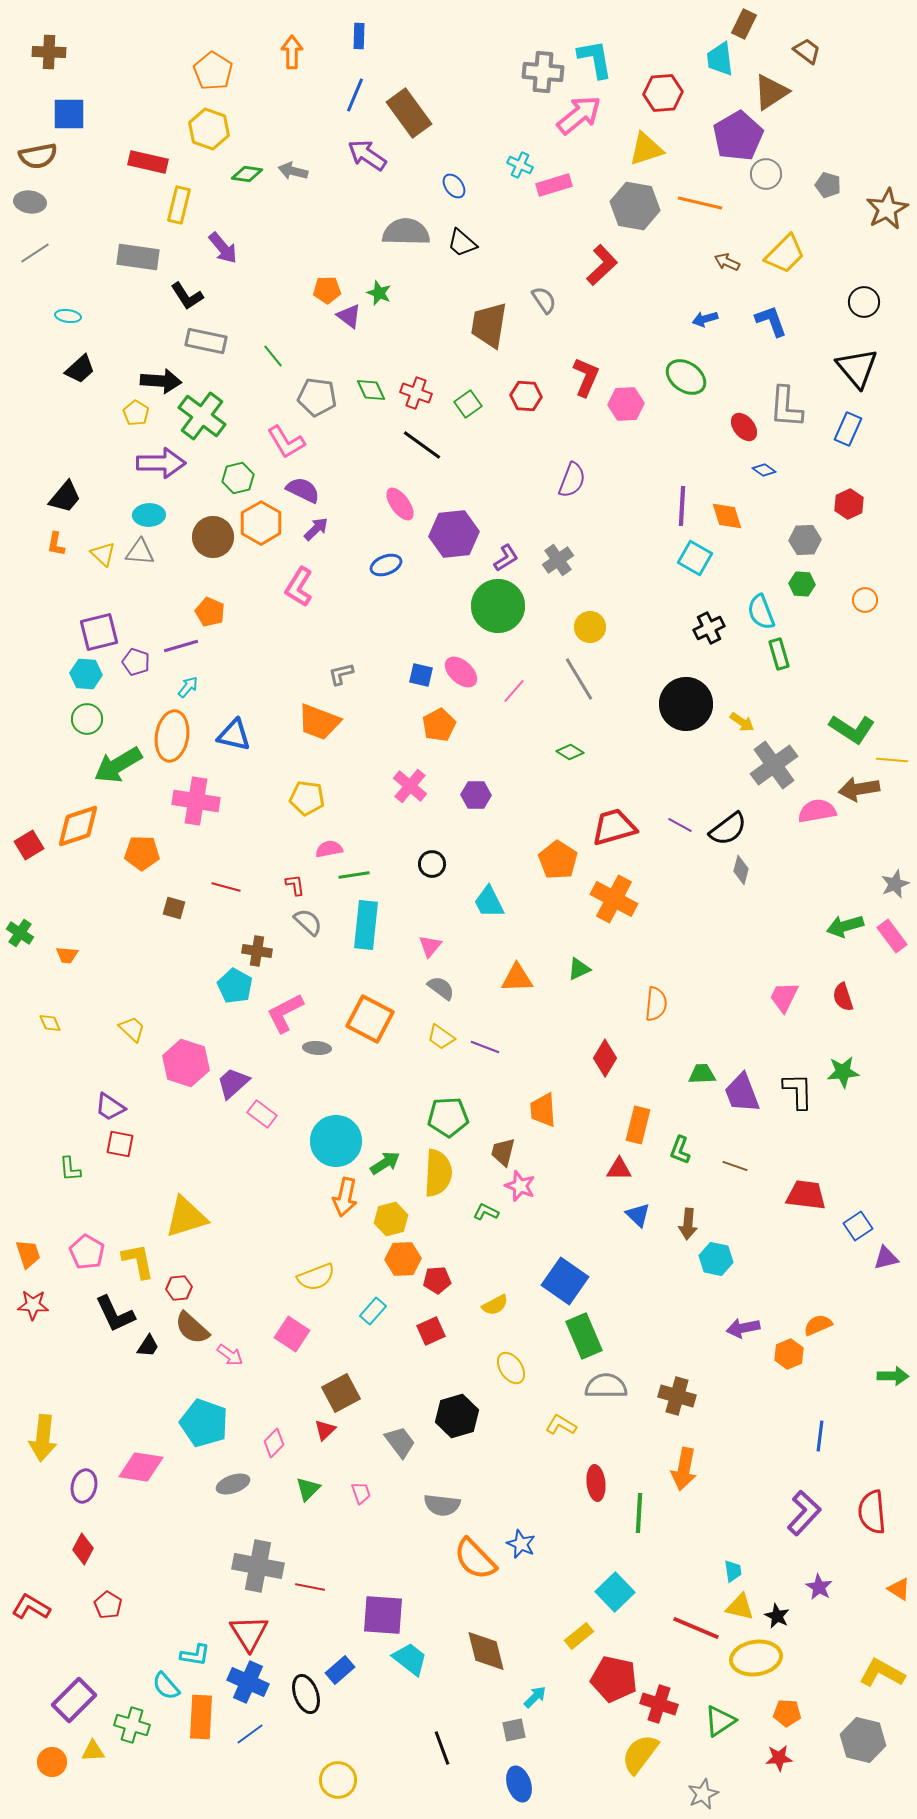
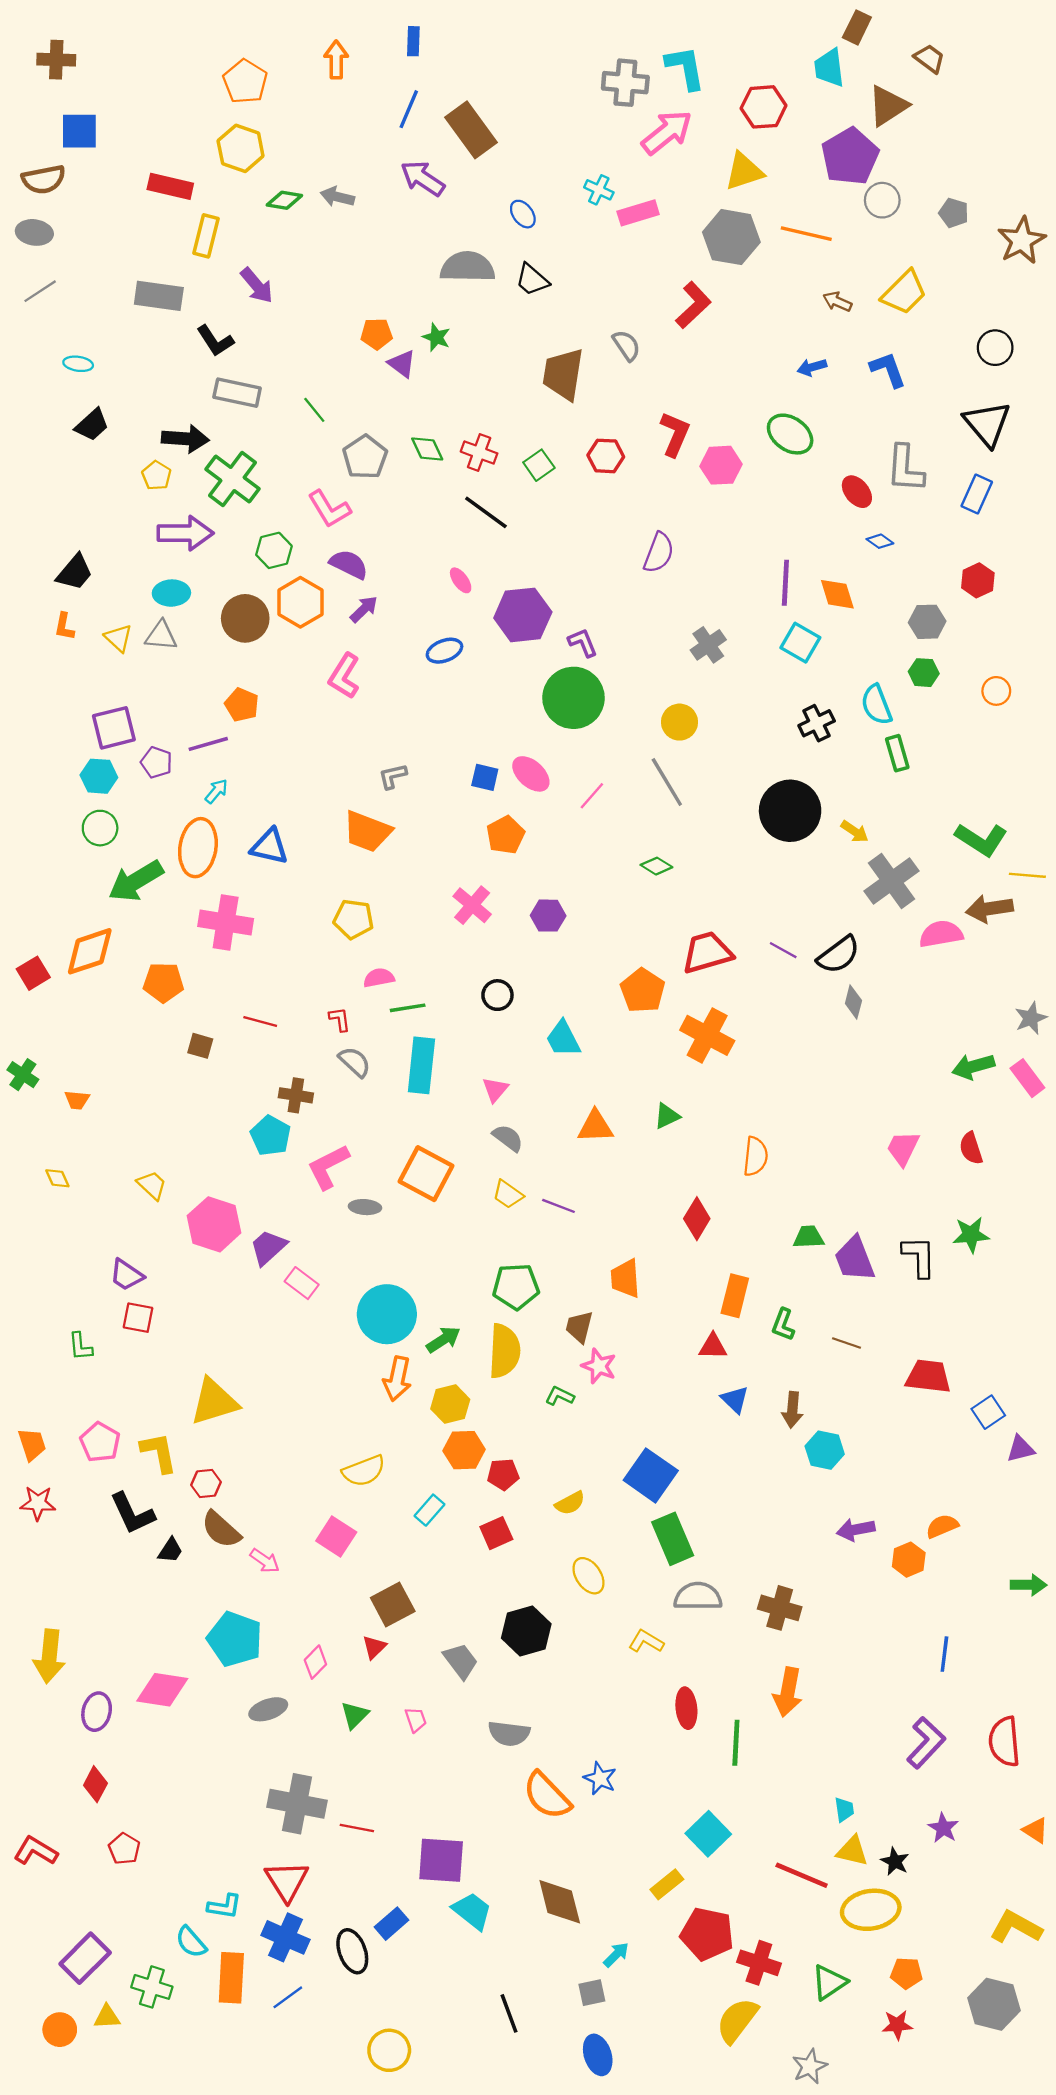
gray pentagon: (317, 397) -> (365, 457), turned 30
pink ellipse: (400, 504) -> (461, 580), size x0.7
purple L-shape: (506, 558) -> (583, 643), turned -80
gray cross: (558, 560) -> (708, 645), moved

